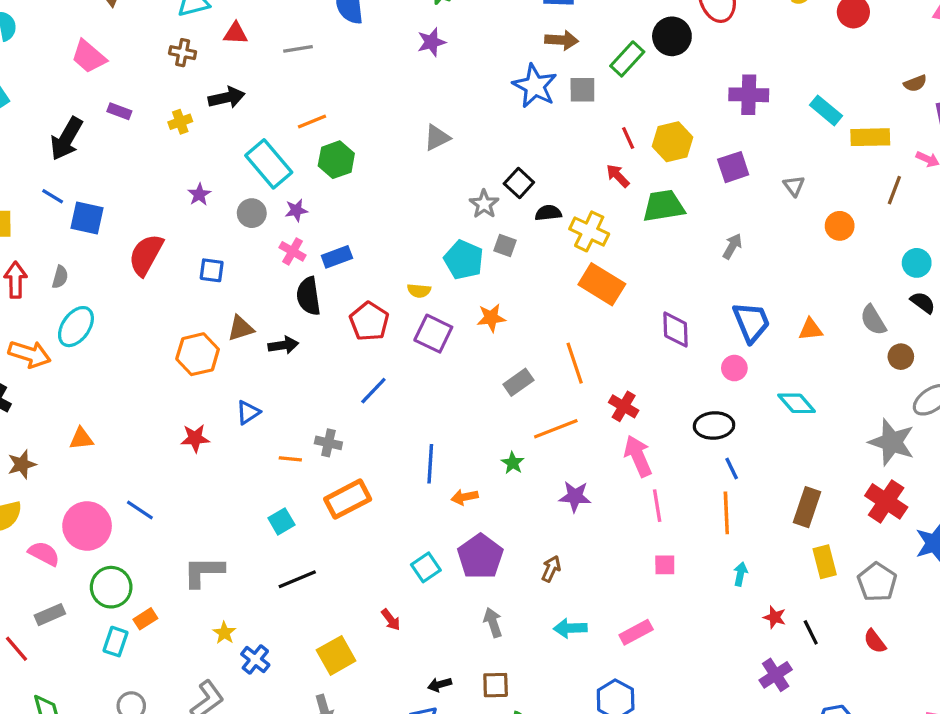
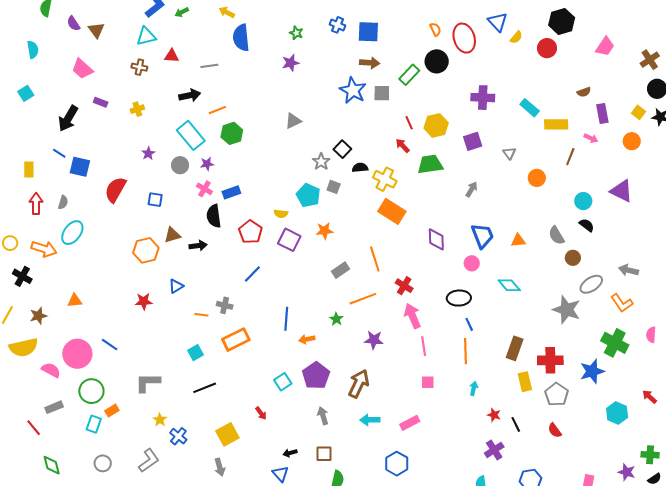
black arrow: (227, 98) -> (190, 95), moved
red cross: (886, 501) -> (550, 360), moved, turned -35
brown arrow: (551, 569) -> (359, 384), size x1.8

